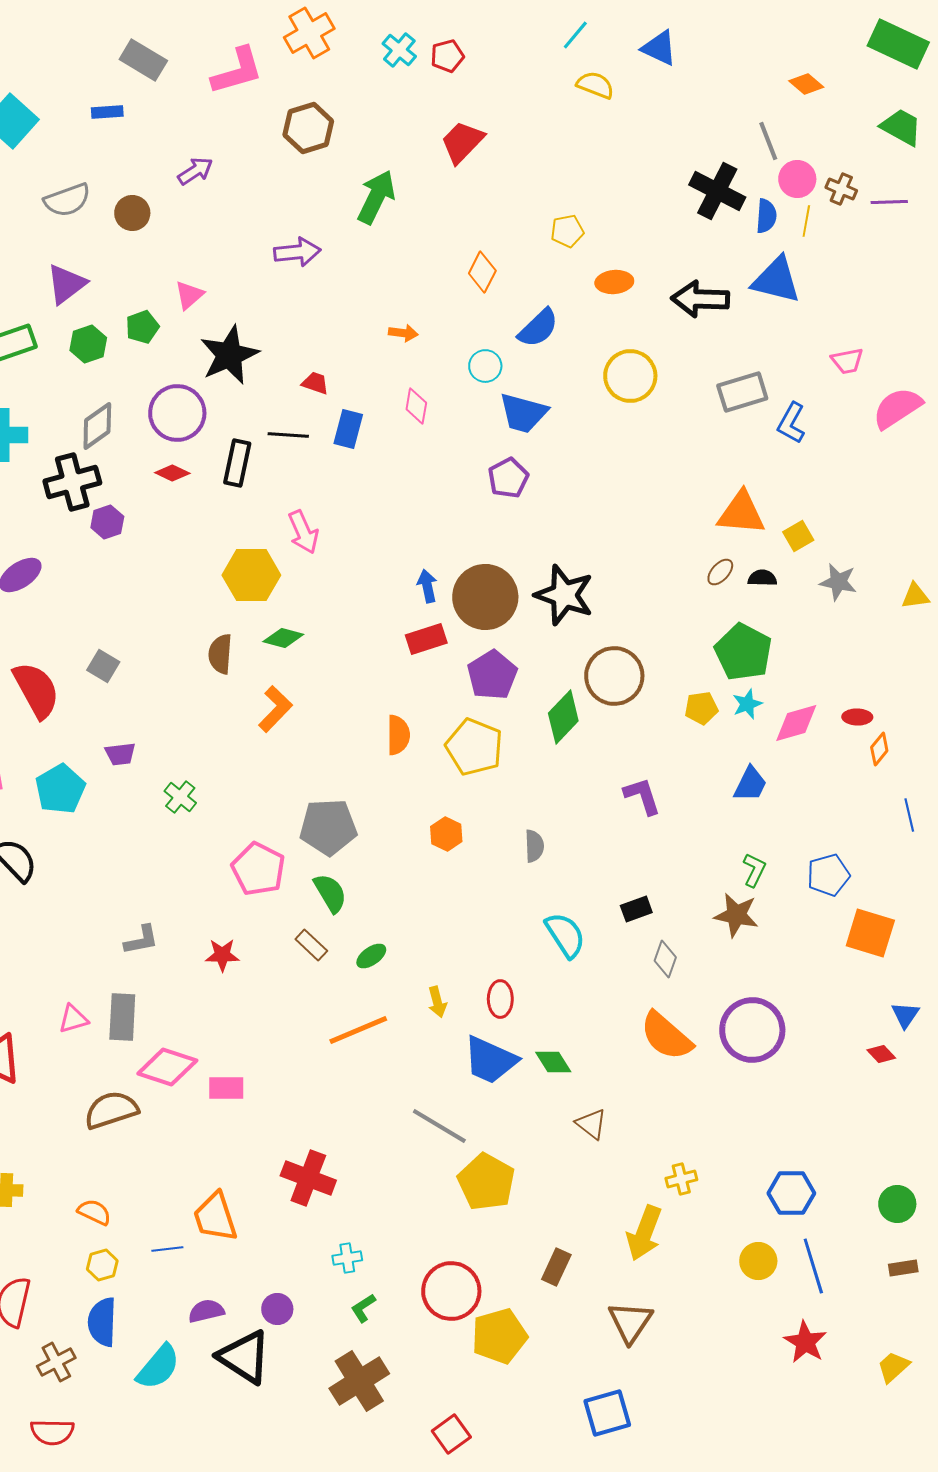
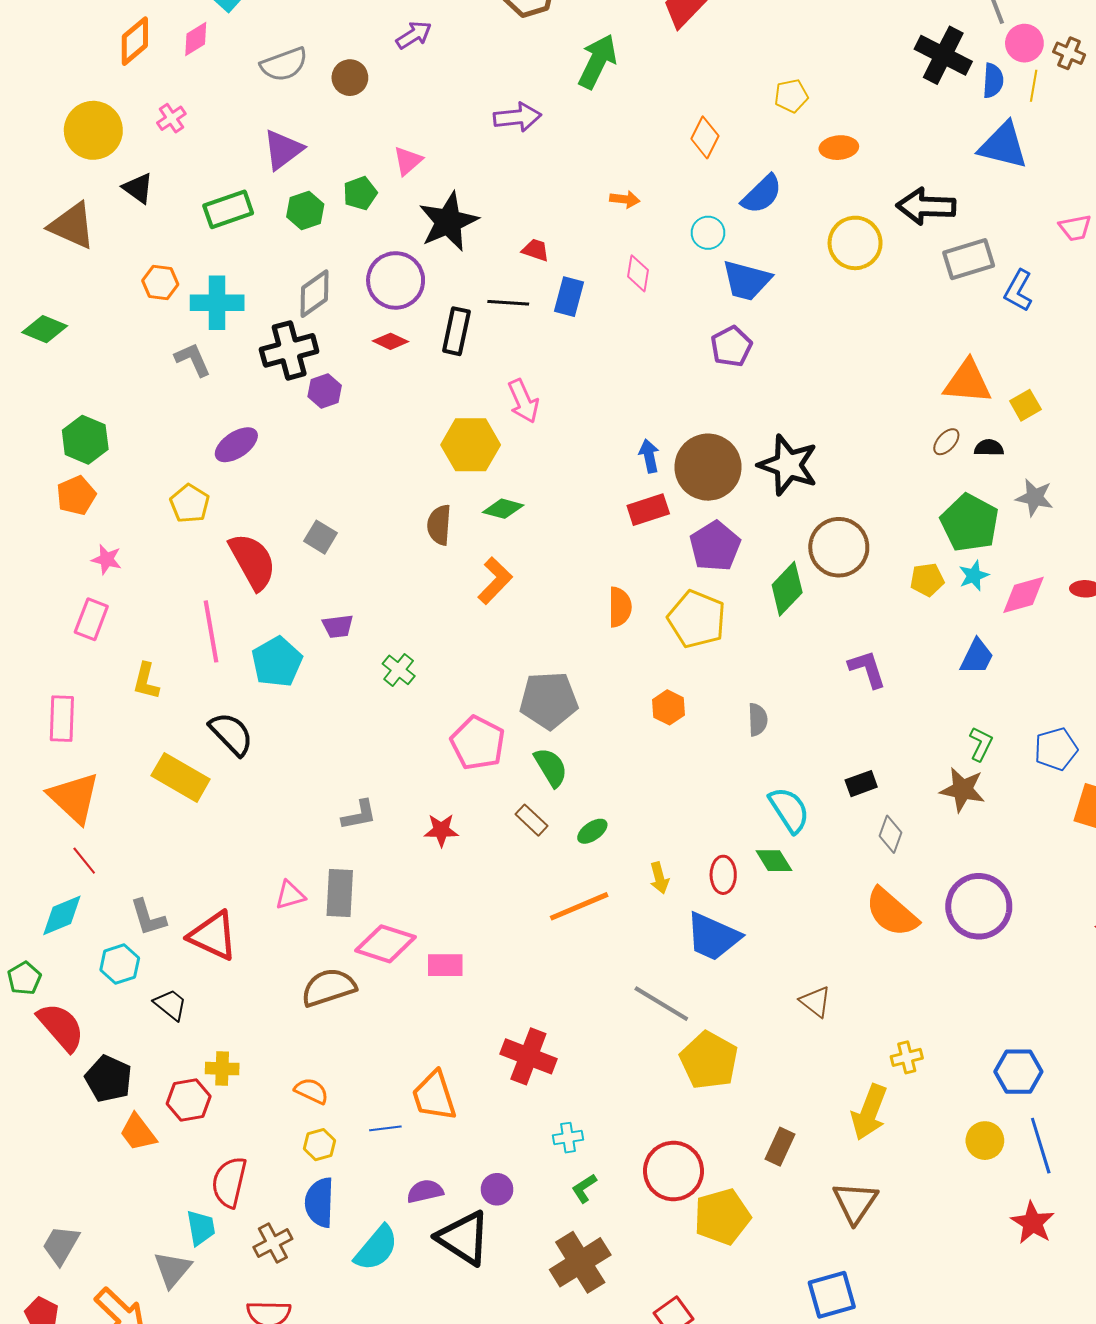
black arrow: (700, 299) -> (926, 206), moved
gray star: (838, 582) -> (1035, 498), moved
green diamond: (553, 1062) -> (774, 861), moved

